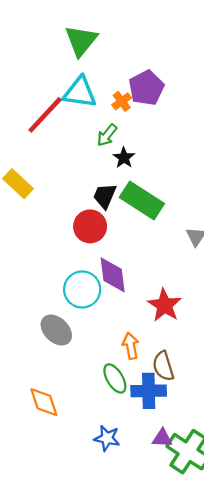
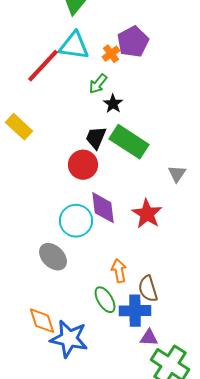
red star: (164, 305) -> (147, 214), moved
blue star: (107, 438) -> (69, 339), moved, size x1.6
purple triangle: (162, 438) -> (149, 338), moved

